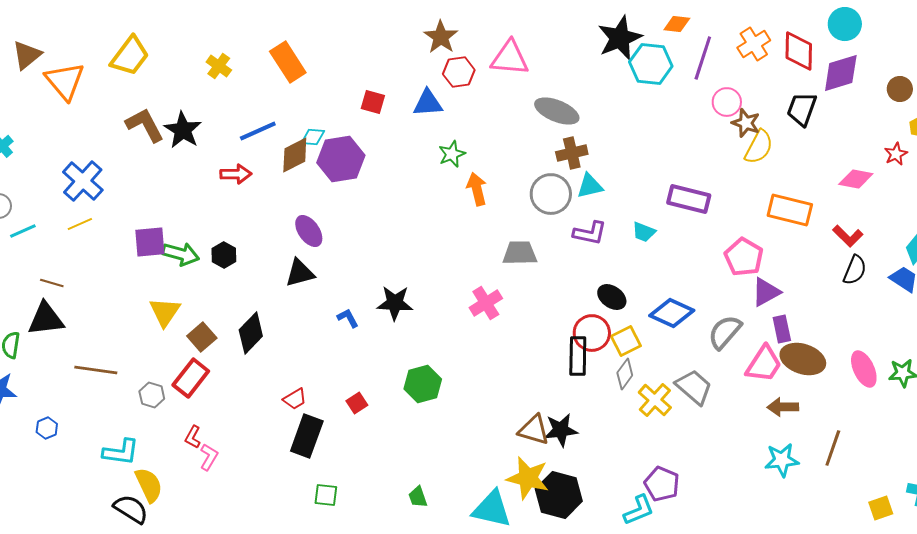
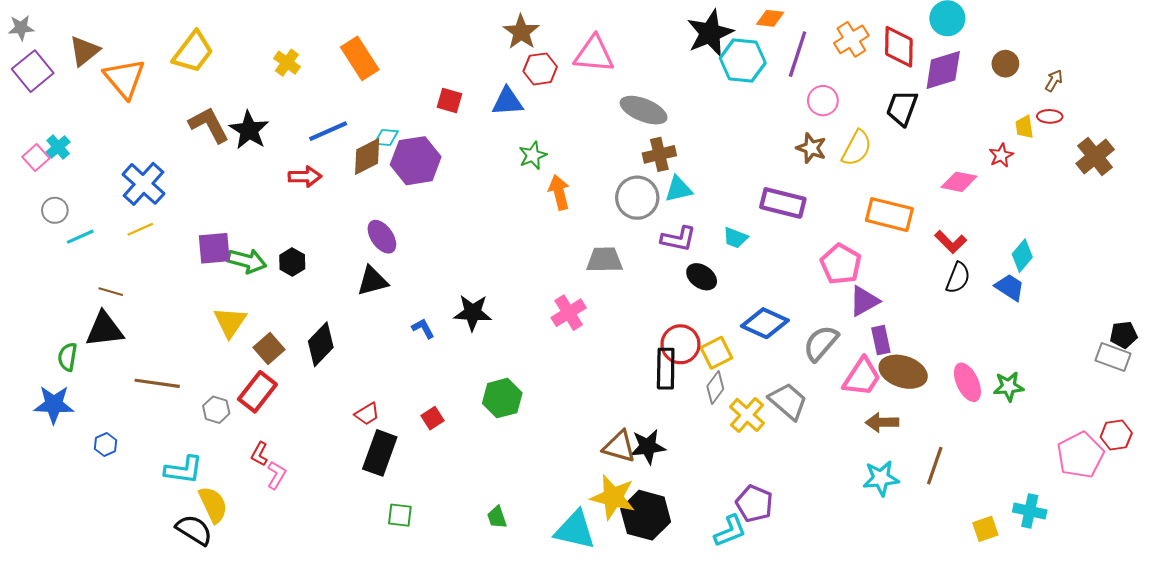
brown circle: (900, 89) -> (1005, 64), moved
brown star: (746, 123) -> (811, 148), moved
black ellipse: (612, 297) -> (702, 277), moved

